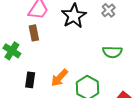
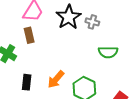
gray cross: (109, 10) -> (92, 22), moved, turned -32

